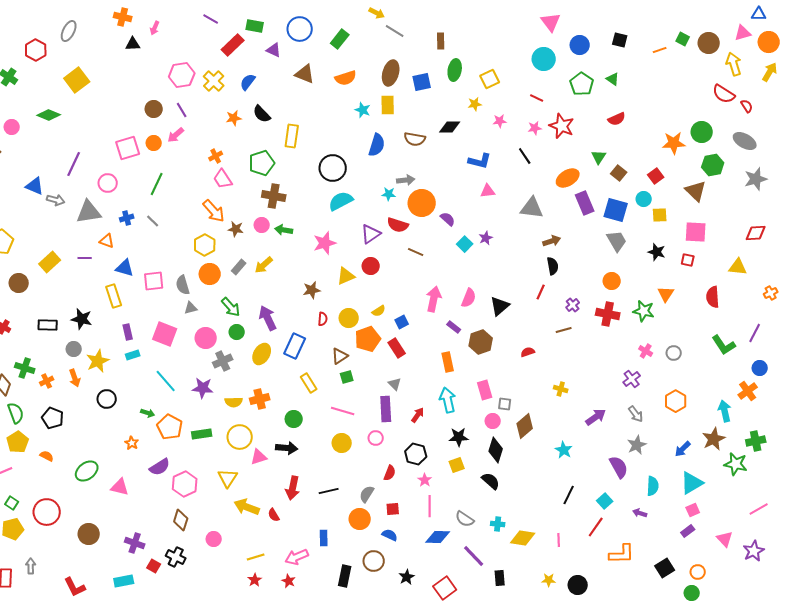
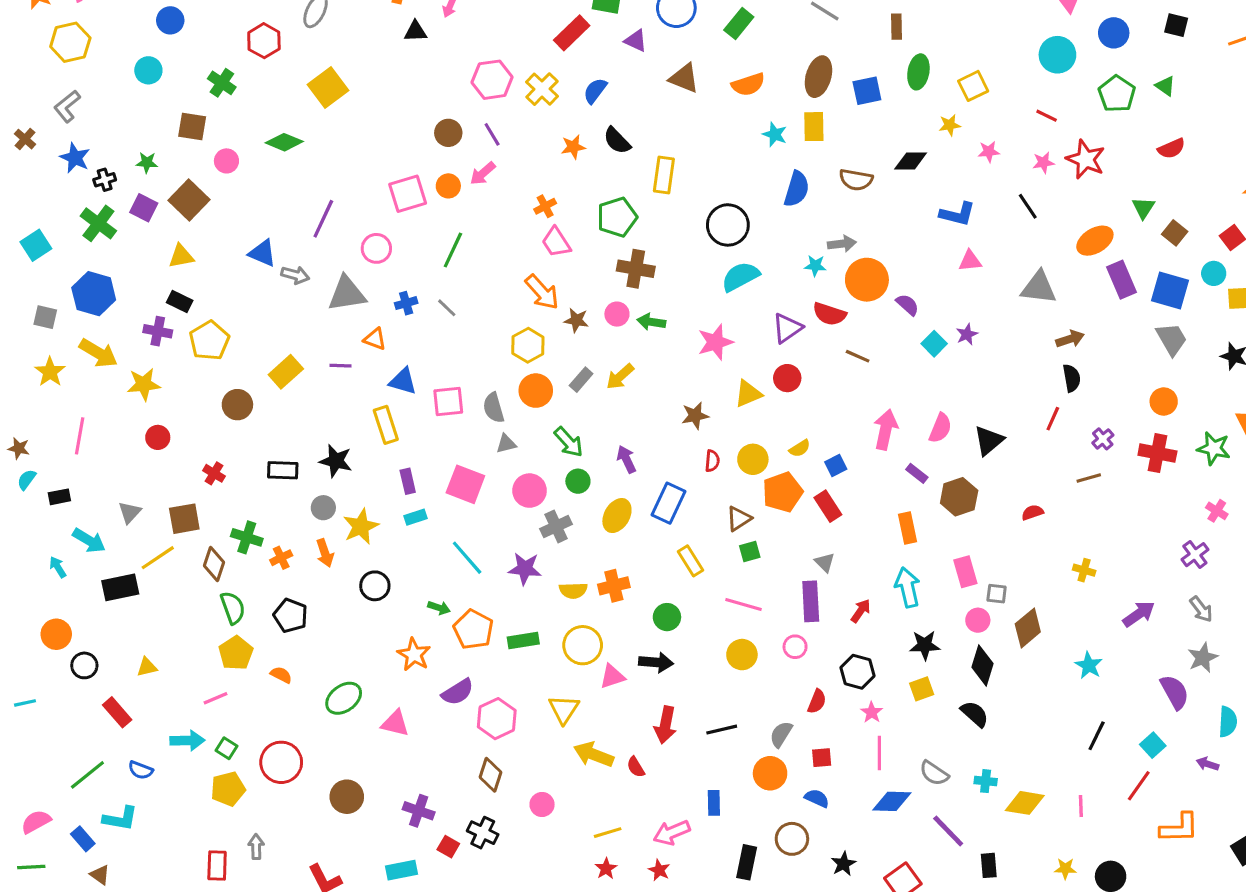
purple arrow: (268, 318) -> (626, 459), size x0.7
orange star: (132, 443) -> (414, 655), size x1.5

